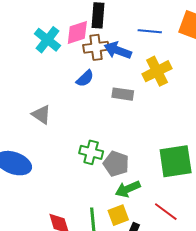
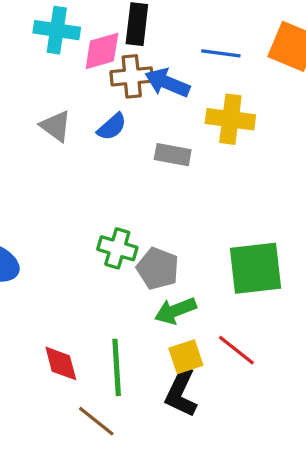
cyan cross: (47, 40) -> (57, 30), moved, turned -32
yellow cross: (157, 71) -> (230, 119), turned 32
gray triangle: (41, 114) -> (56, 126), moved
yellow square: (118, 215) -> (186, 357), moved

